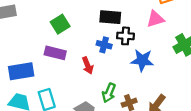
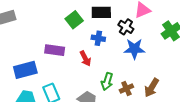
green square: (60, 24) -> (74, 20), moved
black cross: (126, 36) -> (126, 27), moved, turned 35

